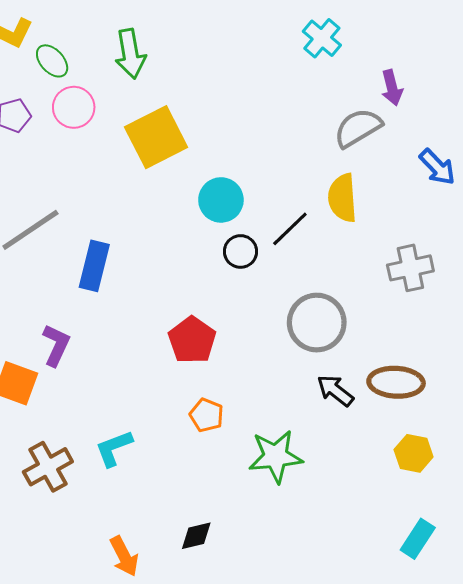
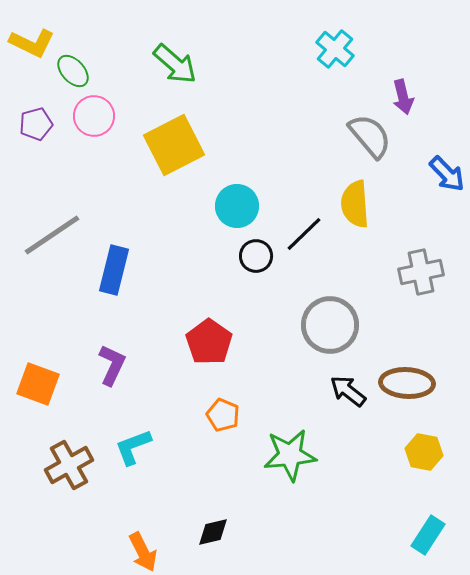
green arrow: (130, 54) -> (175, 64), moved, turned -39
gray semicircle: (358, 128) -> (370, 136), turned 81
purple L-shape: (56, 345) -> (112, 365), moved

